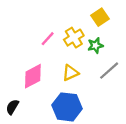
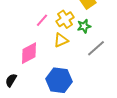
yellow triangle: (70, 73) -> (61, 40), moved

